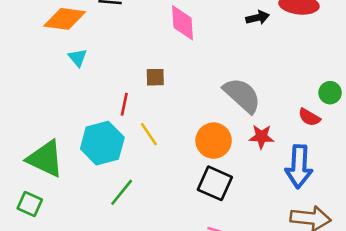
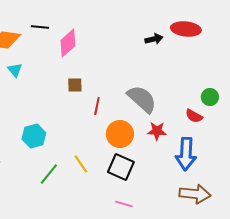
pink diamond: (183, 23) -> (68, 43), moved, turned 52
red line: (124, 104) -> (97, 106), moved
yellow line: (149, 134) -> (81, 164), moved
cyan hexagon: (102, 143) -> (34, 136), size x0.7

